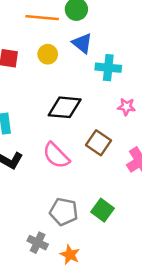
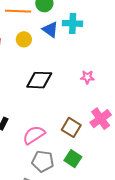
cyan cross: (108, 68) -> (73, 23), moved
brown square: (99, 143) -> (71, 127), moved
pink semicircle: (56, 155) -> (34, 135), moved, turned 105

